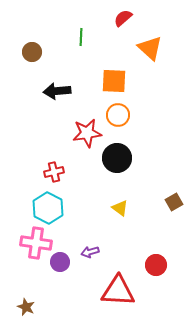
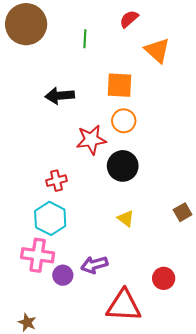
brown circle: (32, 52) -> (26, 24), moved, size x2.0
purple arrow: (90, 252) -> (94, 265), size x1.4

